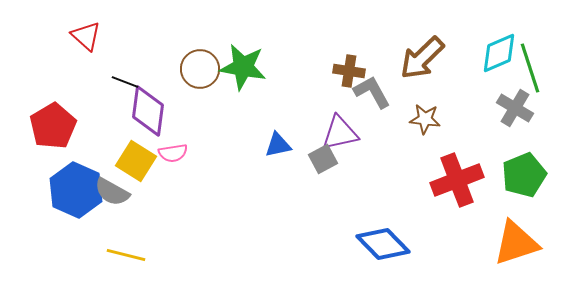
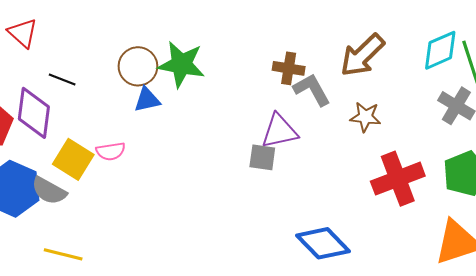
purple diamond: (148, 111) -> (34, 113), moved
blue triangle: (278, 145) -> (147, 100), moved
gray square: (323, 159) -> (262, 157), turned 36

